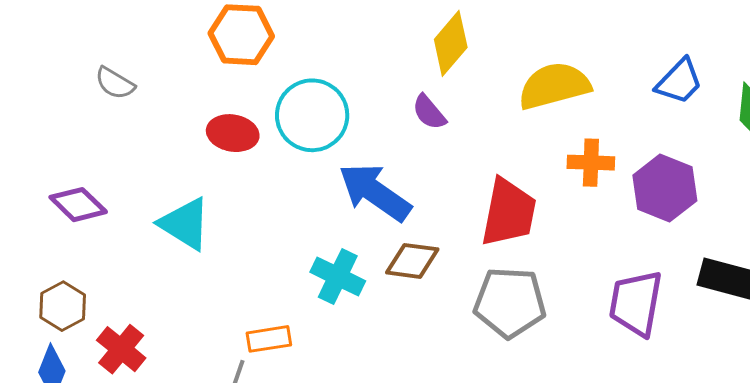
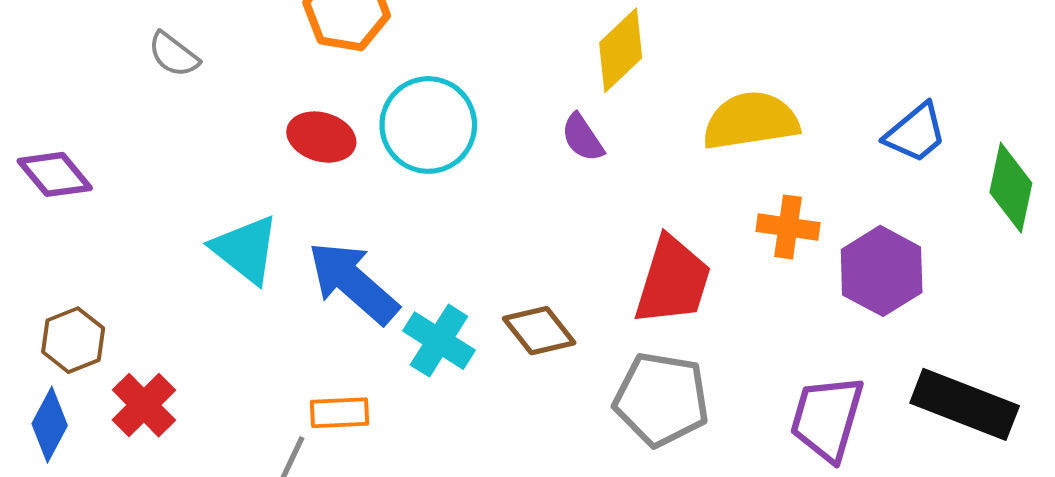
blue arrow: (375, 192) -> (353, 283), moved
purple diamond: (78, 205) -> (55, 174), moved
brown diamond: (412, 261) -> (539, 331), turned 38

